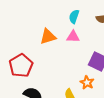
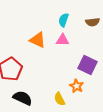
orange triangle: (48, 37) -> (38, 40), turned 42

